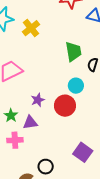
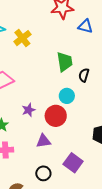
purple triangle: (30, 122) -> (43, 141), moved
black circle: (46, 167) -> (43, 173), moved

